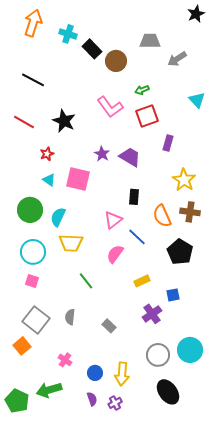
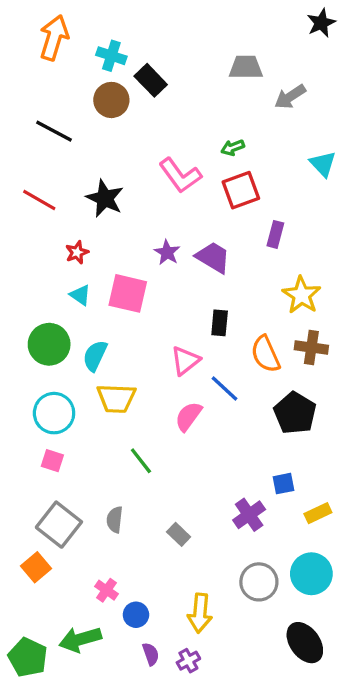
brown circle: (116, 61) -> (111, 100), moved
yellow rectangle: (142, 281) -> (318, 513), moved
blue circle: (95, 373) -> (136, 615), moved
black ellipse: (168, 392) -> (305, 643), moved

